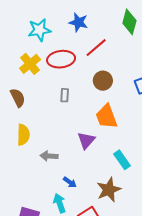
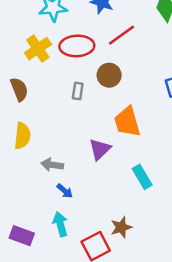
brown circle: (103, 81) -> (109, 75), moved
blue arrow: (70, 182) -> (65, 191), moved
brown star: (109, 190) -> (121, 227), moved, size x0.7

